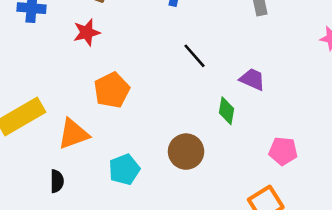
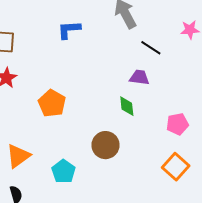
black line: (194, 56) -> (151, 48), moved
orange pentagon: (112, 90) -> (52, 103), moved

